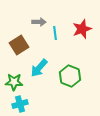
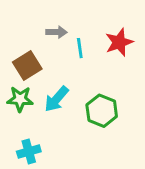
green star: (14, 82) -> (20, 99), moved

